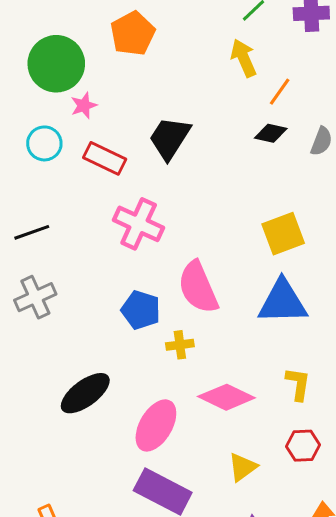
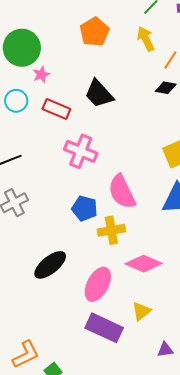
orange pentagon: (133, 33) -> (94, 32), moved
black trapezoid: (170, 138) -> (99, 94), turned -72
yellow cross: (180, 345) -> (111, 230), size x1.5
yellow triangle: (243, 467) -> (141, 311), moved

